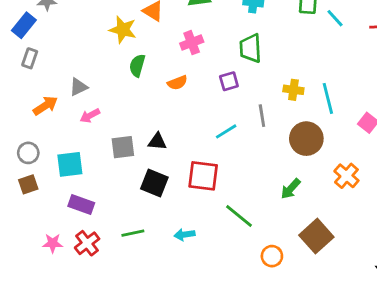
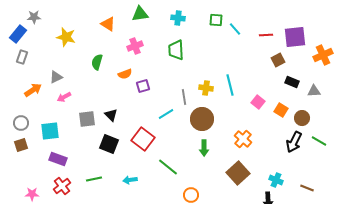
yellow star: (123, 30) -> (66, 37), moved
purple square: (229, 81) -> (143, 86), moved
yellow cross: (293, 90) -> (206, 88), moved
cyan line: (226, 131) -> (166, 114), moved
brown circle: (306, 139) -> (202, 119), moved
black triangle: (157, 141) -> (111, 115), turned 40
red square: (203, 176) -> (143, 139), turned 30
green arrow: (291, 189) -> (204, 148), turned -42
brown square: (316, 236) -> (238, 173), moved
pink star: (53, 243) -> (32, 194), moved

